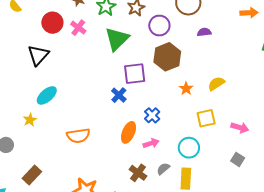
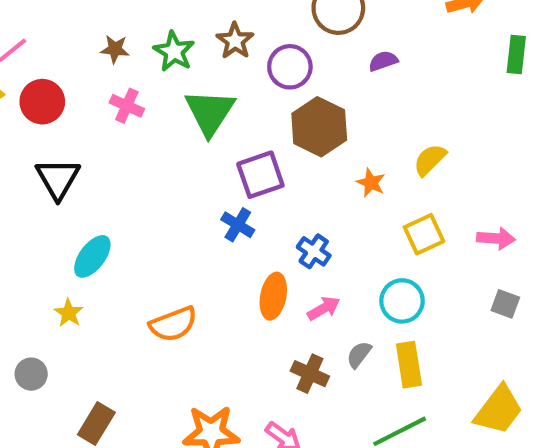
red circle: (52, 23) -> (42, 102), moved

